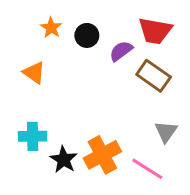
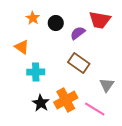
brown rectangle: (154, 76) -> (79, 63), moved
cyan cross: (33, 136) -> (36, 72), moved

